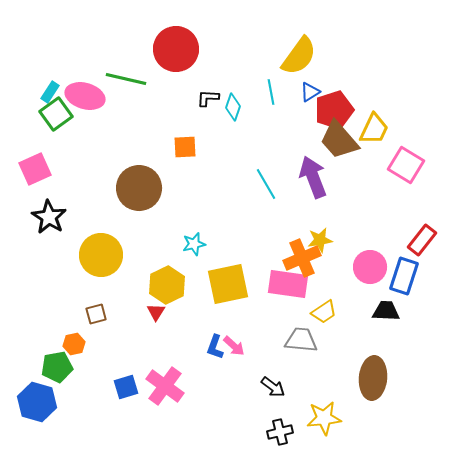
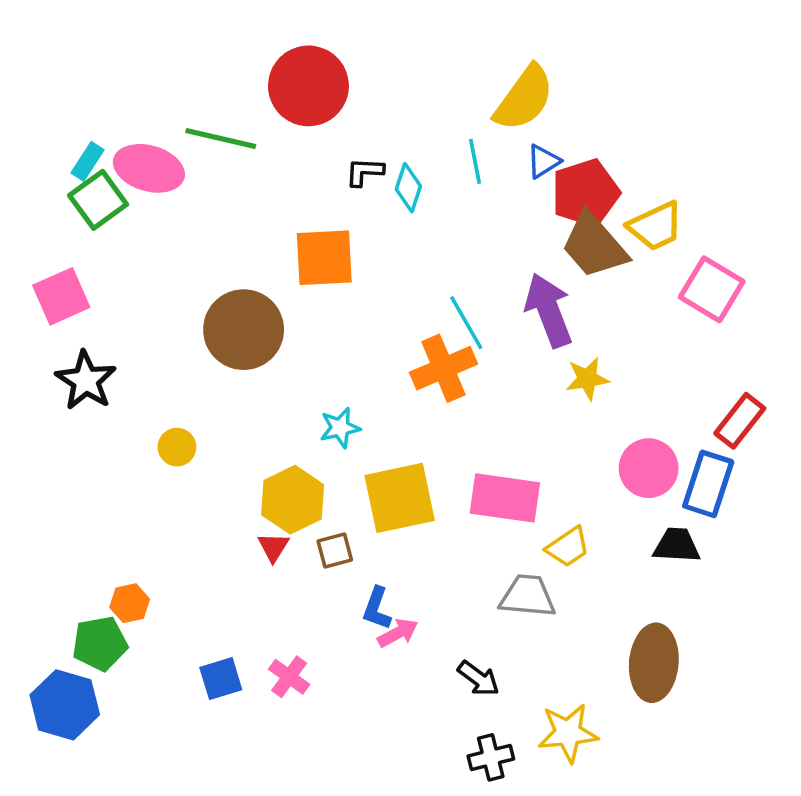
yellow trapezoid: (374, 129) -> (656, 226), turned 40
orange square: (185, 147) -> (324, 258), size x1.5
yellow star: (320, 240) -> (587, 379), moved
yellow circle: (101, 255) -> (177, 447), size x0.5
orange cross: (302, 258) -> (443, 368), moved
brown square: (96, 314) -> (335, 551), moved
pink arrow: (234, 346) -> (398, 633), moved, turned -70
pink cross: (165, 386) -> (289, 677), size x0.6

